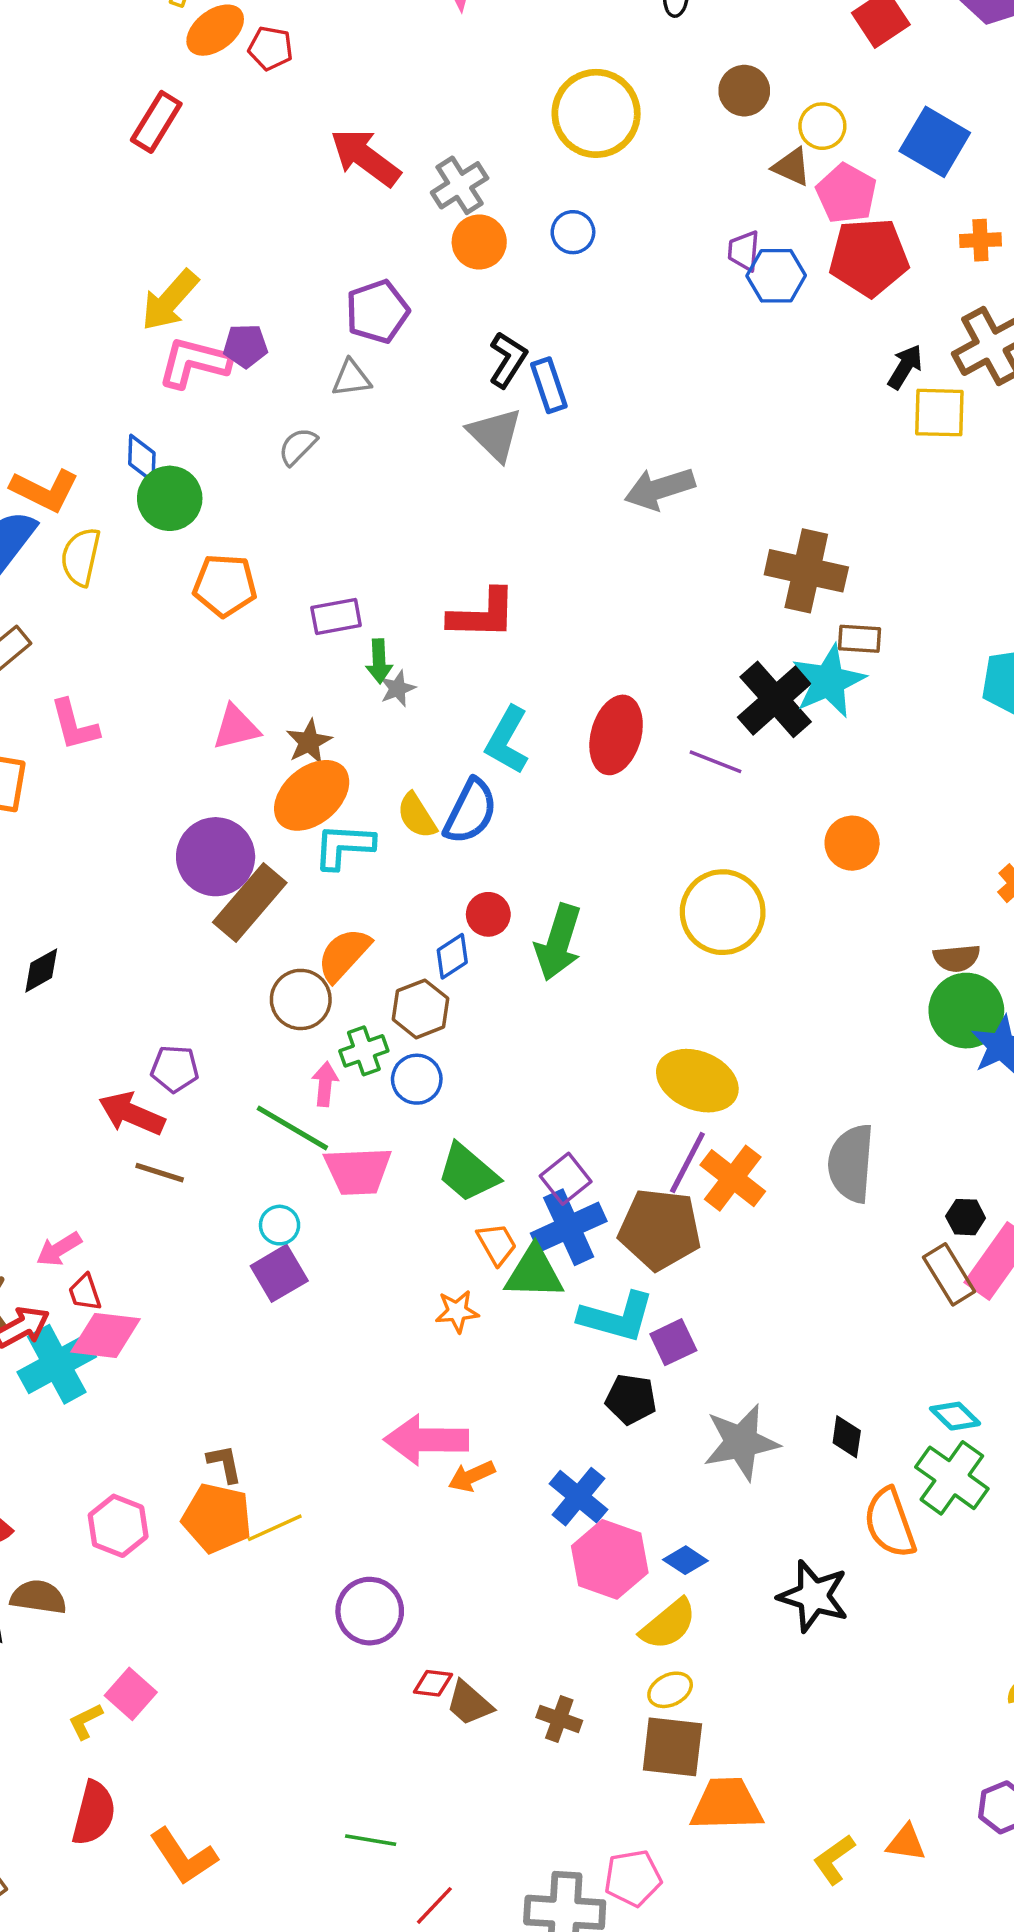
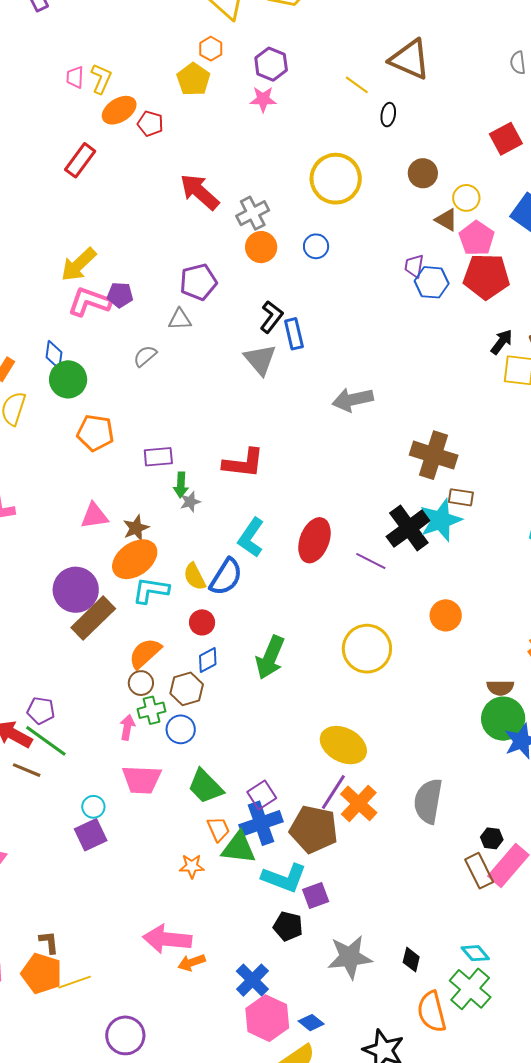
red circle: (488, 914) -> (202, 622), moved
brown circle: (301, 999) -> (141, 683), moved, size x0.7
green line: (292, 1128) -> (46, 741), moved

